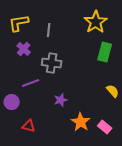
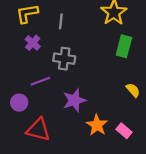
purple star: (61, 100) -> (74, 100), size x1.5
red triangle: (29, 126) -> (38, 130), size x1.6

